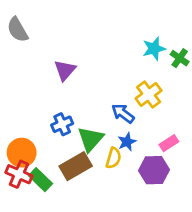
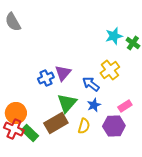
purple triangle: (65, 70) -> (63, 73), moved
blue cross: (62, 124) -> (46, 78), moved
yellow semicircle: (113, 158) -> (84, 126), moved

